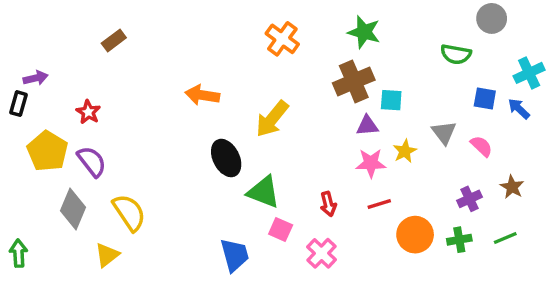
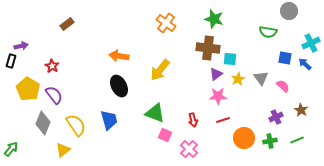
brown cross: (354, 81) -> (208, 48), turned 30
purple triangle: (367, 126) -> (216, 74), turned -32
yellow star: (405, 151) -> (238, 79), moved
black ellipse: (226, 158) -> (119, 86), moved
green arrow: (19, 253) -> (11, 149), turned 42
blue trapezoid: (235, 255) -> (109, 120), moved

